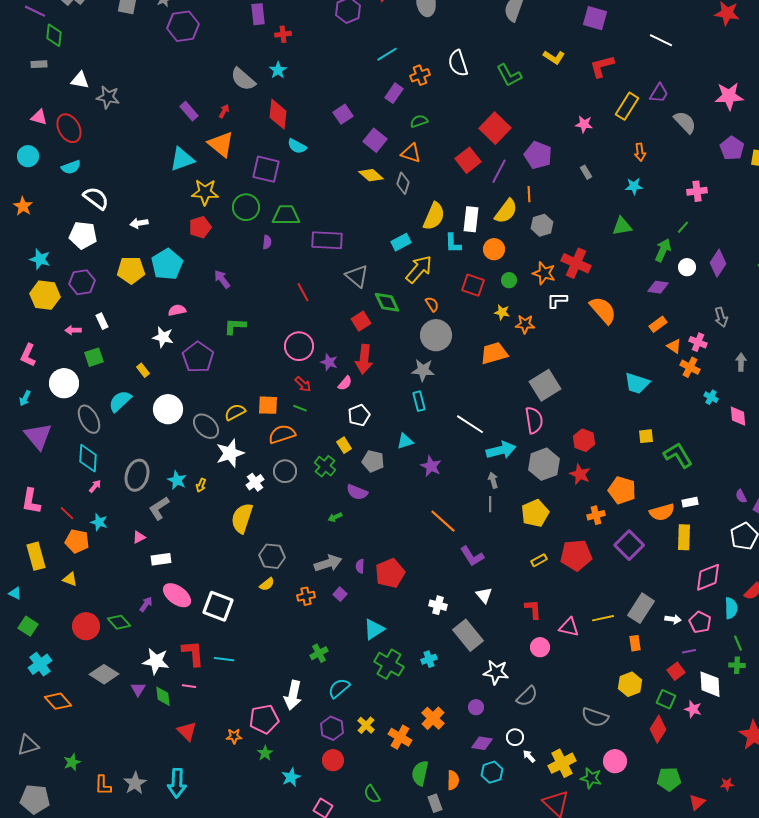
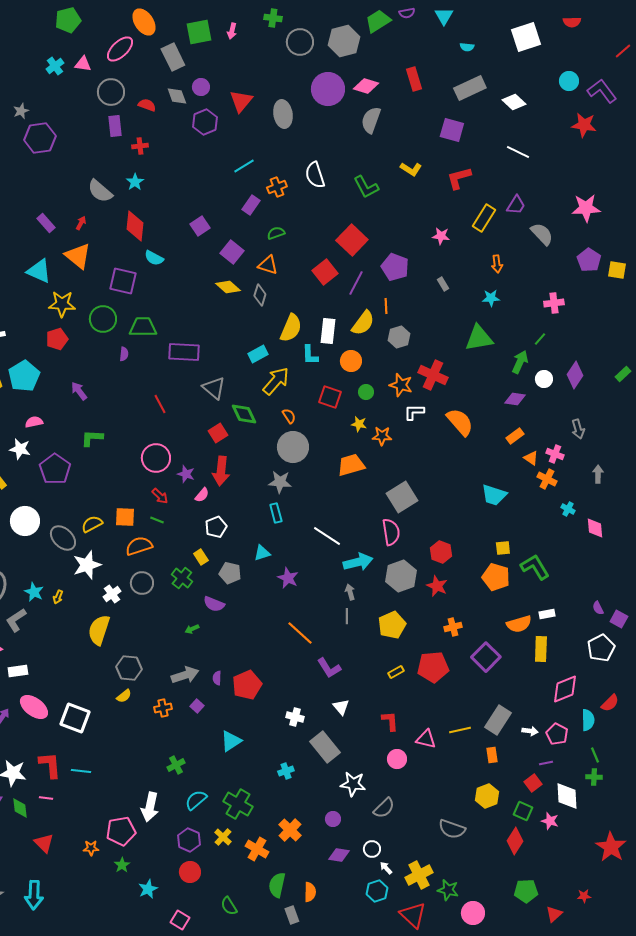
cyan triangle: (182, 159) -> (39, 271), turned 44
green triangle: (622, 226) -> (479, 338), size x1.4
orange pentagon: (622, 490) -> (496, 577), moved
green cross: (389, 664) -> (238, 804), moved
pink circle: (615, 761) -> (473, 913), moved
cyan hexagon: (492, 772) -> (377, 891), moved

